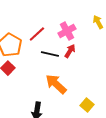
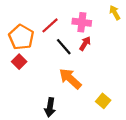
pink cross: (67, 31) -> (82, 22), turned 36
black line: (50, 54) -> (64, 47), turned 36

